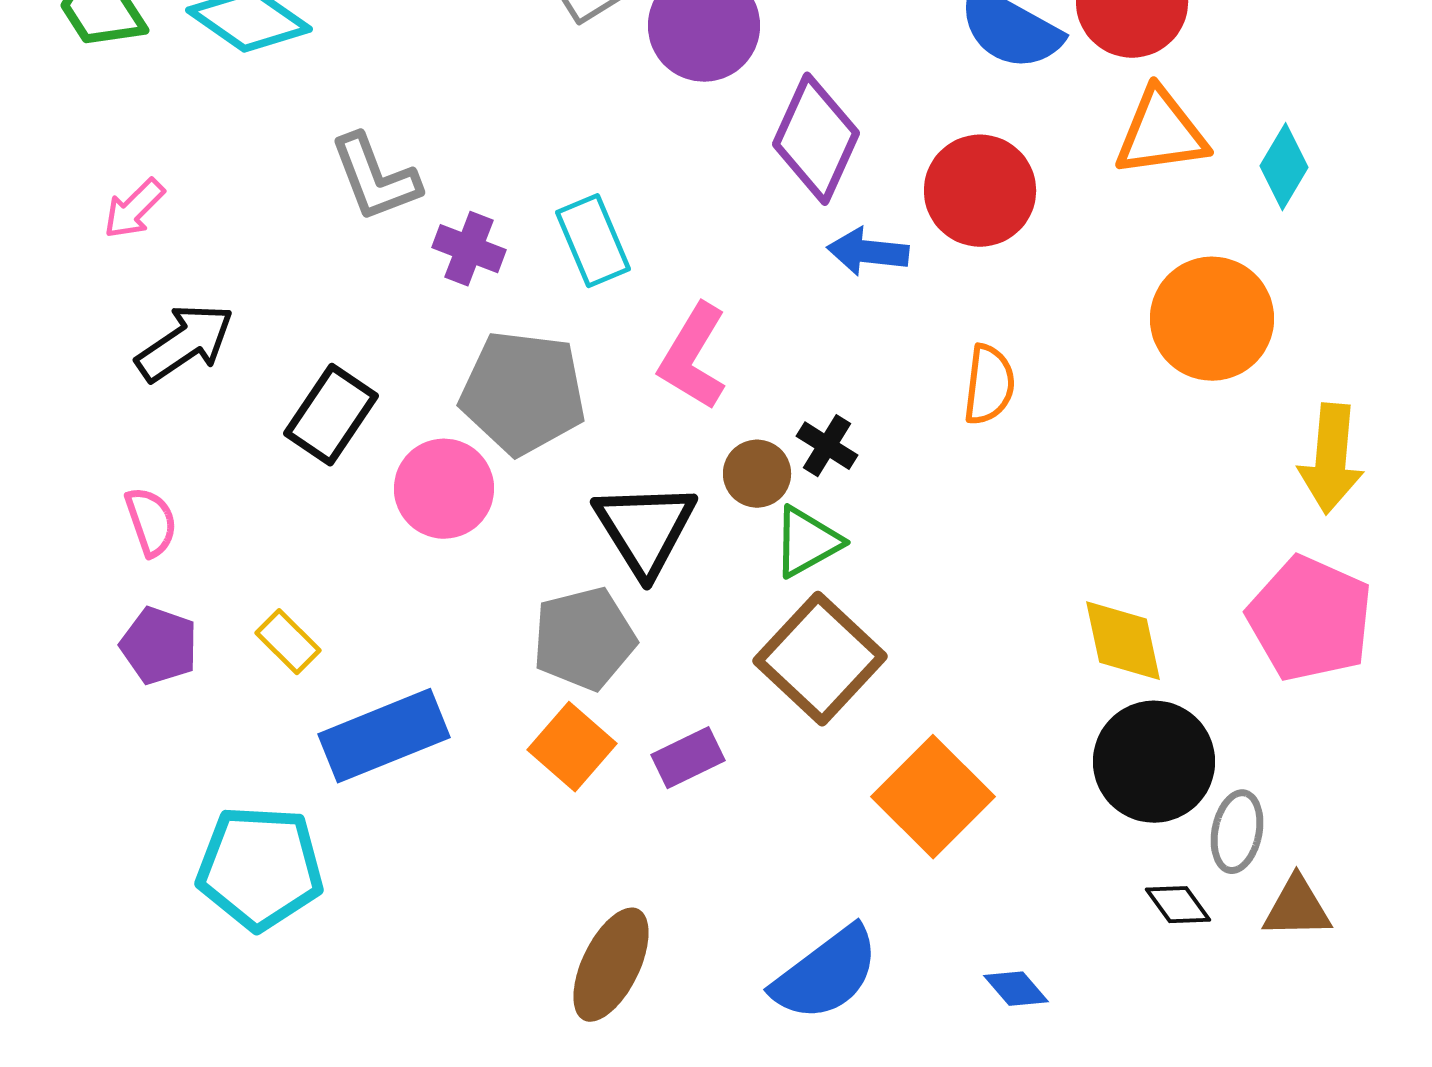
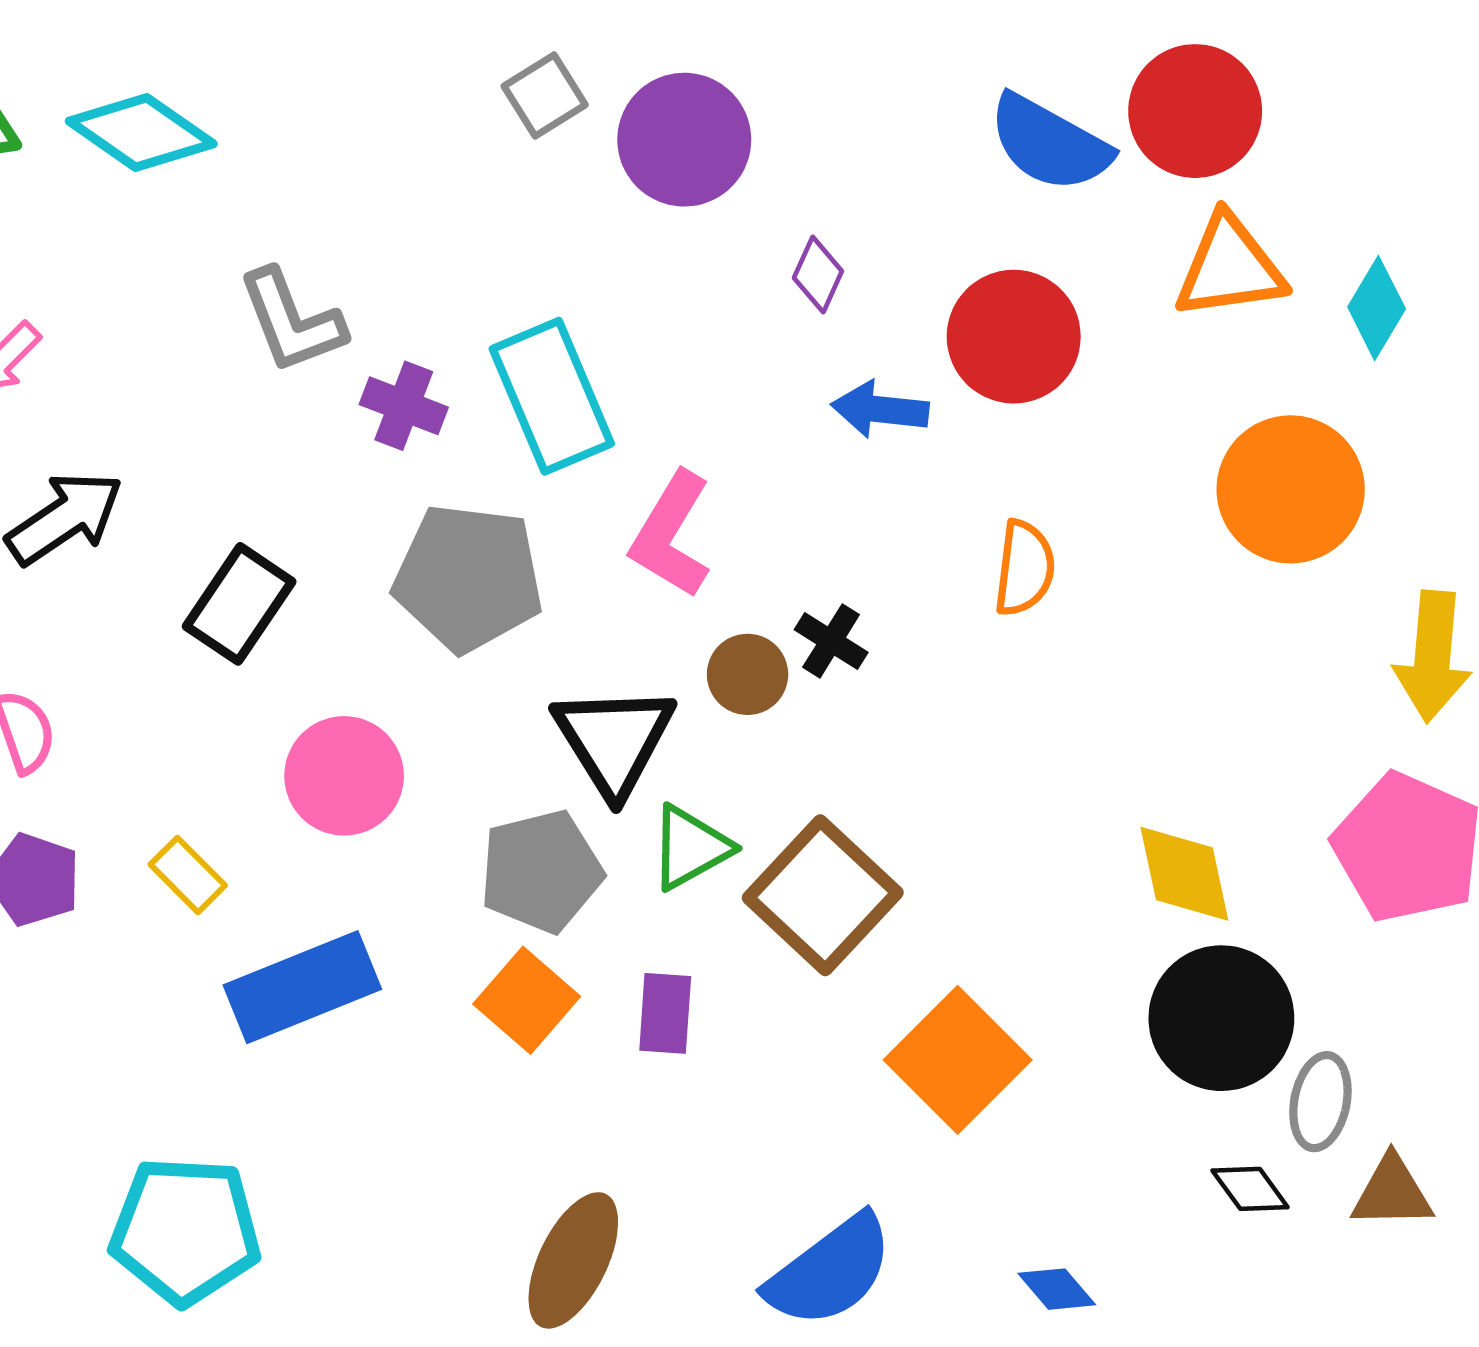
purple diamond: (816, 139) -> (818, 275), size x0.5
cyan rectangle: (593, 241) -> (552, 396), size x1.4
pink circle: (444, 489) -> (344, 776), moved
green triangle: (807, 542) -> (690, 847), moved
purple rectangle: (688, 758) -> (665, 1013), turned -60
cyan pentagon: (260, 868) -> (185, 1231), moved

